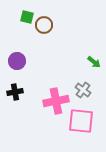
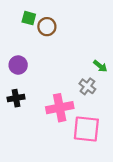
gray cross: (83, 90) -> (87, 86), moved

